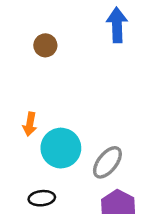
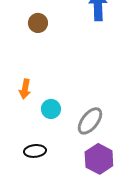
cyan circle: (61, 148) -> (51, 109), size x0.6

